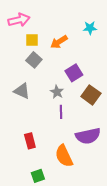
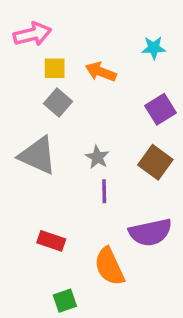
orange arrow: (59, 42) -> (101, 72), turned 54
purple square: (74, 73) -> (161, 109), moved
gray triangle: (22, 91) -> (38, 155), size x1.4
red rectangle: (30, 141) -> (51, 241), turned -56

